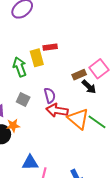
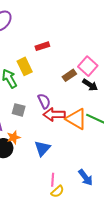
red rectangle: (50, 47) -> (42, 46), moved
black arrow: (89, 87) -> (90, 85), moved
blue triangle: (30, 163) -> (42, 148), moved, turned -36

